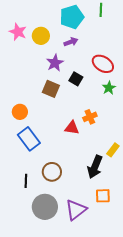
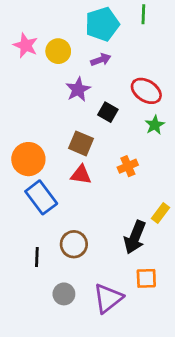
brown square: (51, 89) -> (81, 143), moved
orange circle: (20, 112) -> (28, 159), size x1.5
red triangle: (72, 128) -> (81, 175), moved
gray circle: (45, 207) -> (64, 294), size x0.6

